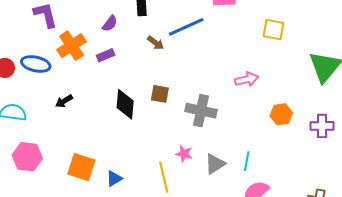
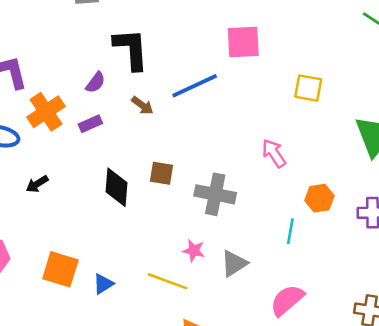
brown arrow: (156, 43) -> (142, 105), moved
pink arrow: (247, 79) -> (274, 153), turned -110
cyan line: (247, 161) -> (290, 231), moved
yellow line: (164, 177) -> (168, 281), turned -56

